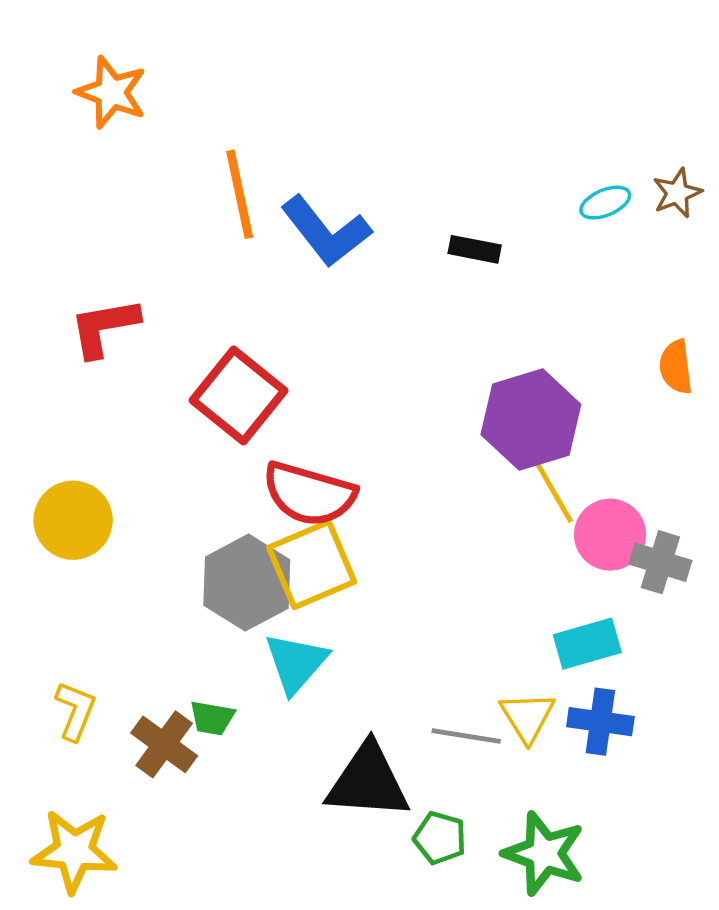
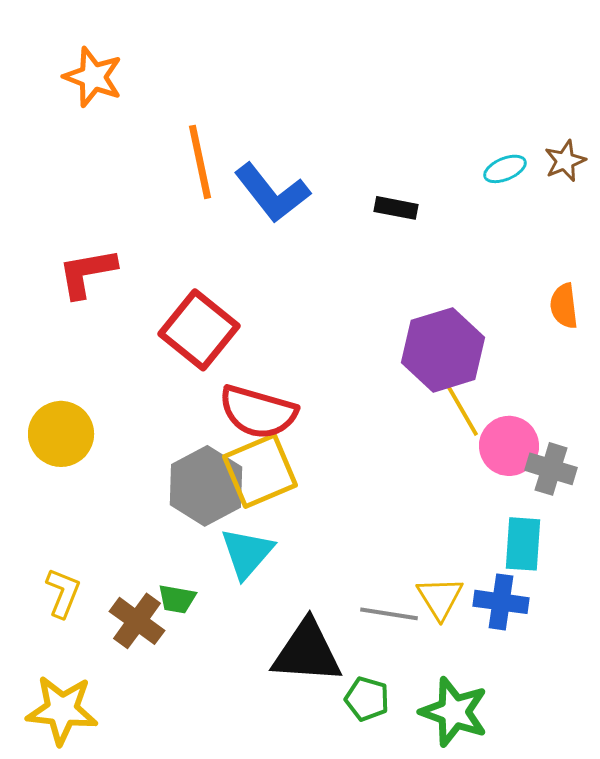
cyan rectangle: (587, 644) -> (523, 544), moved, turned -70

